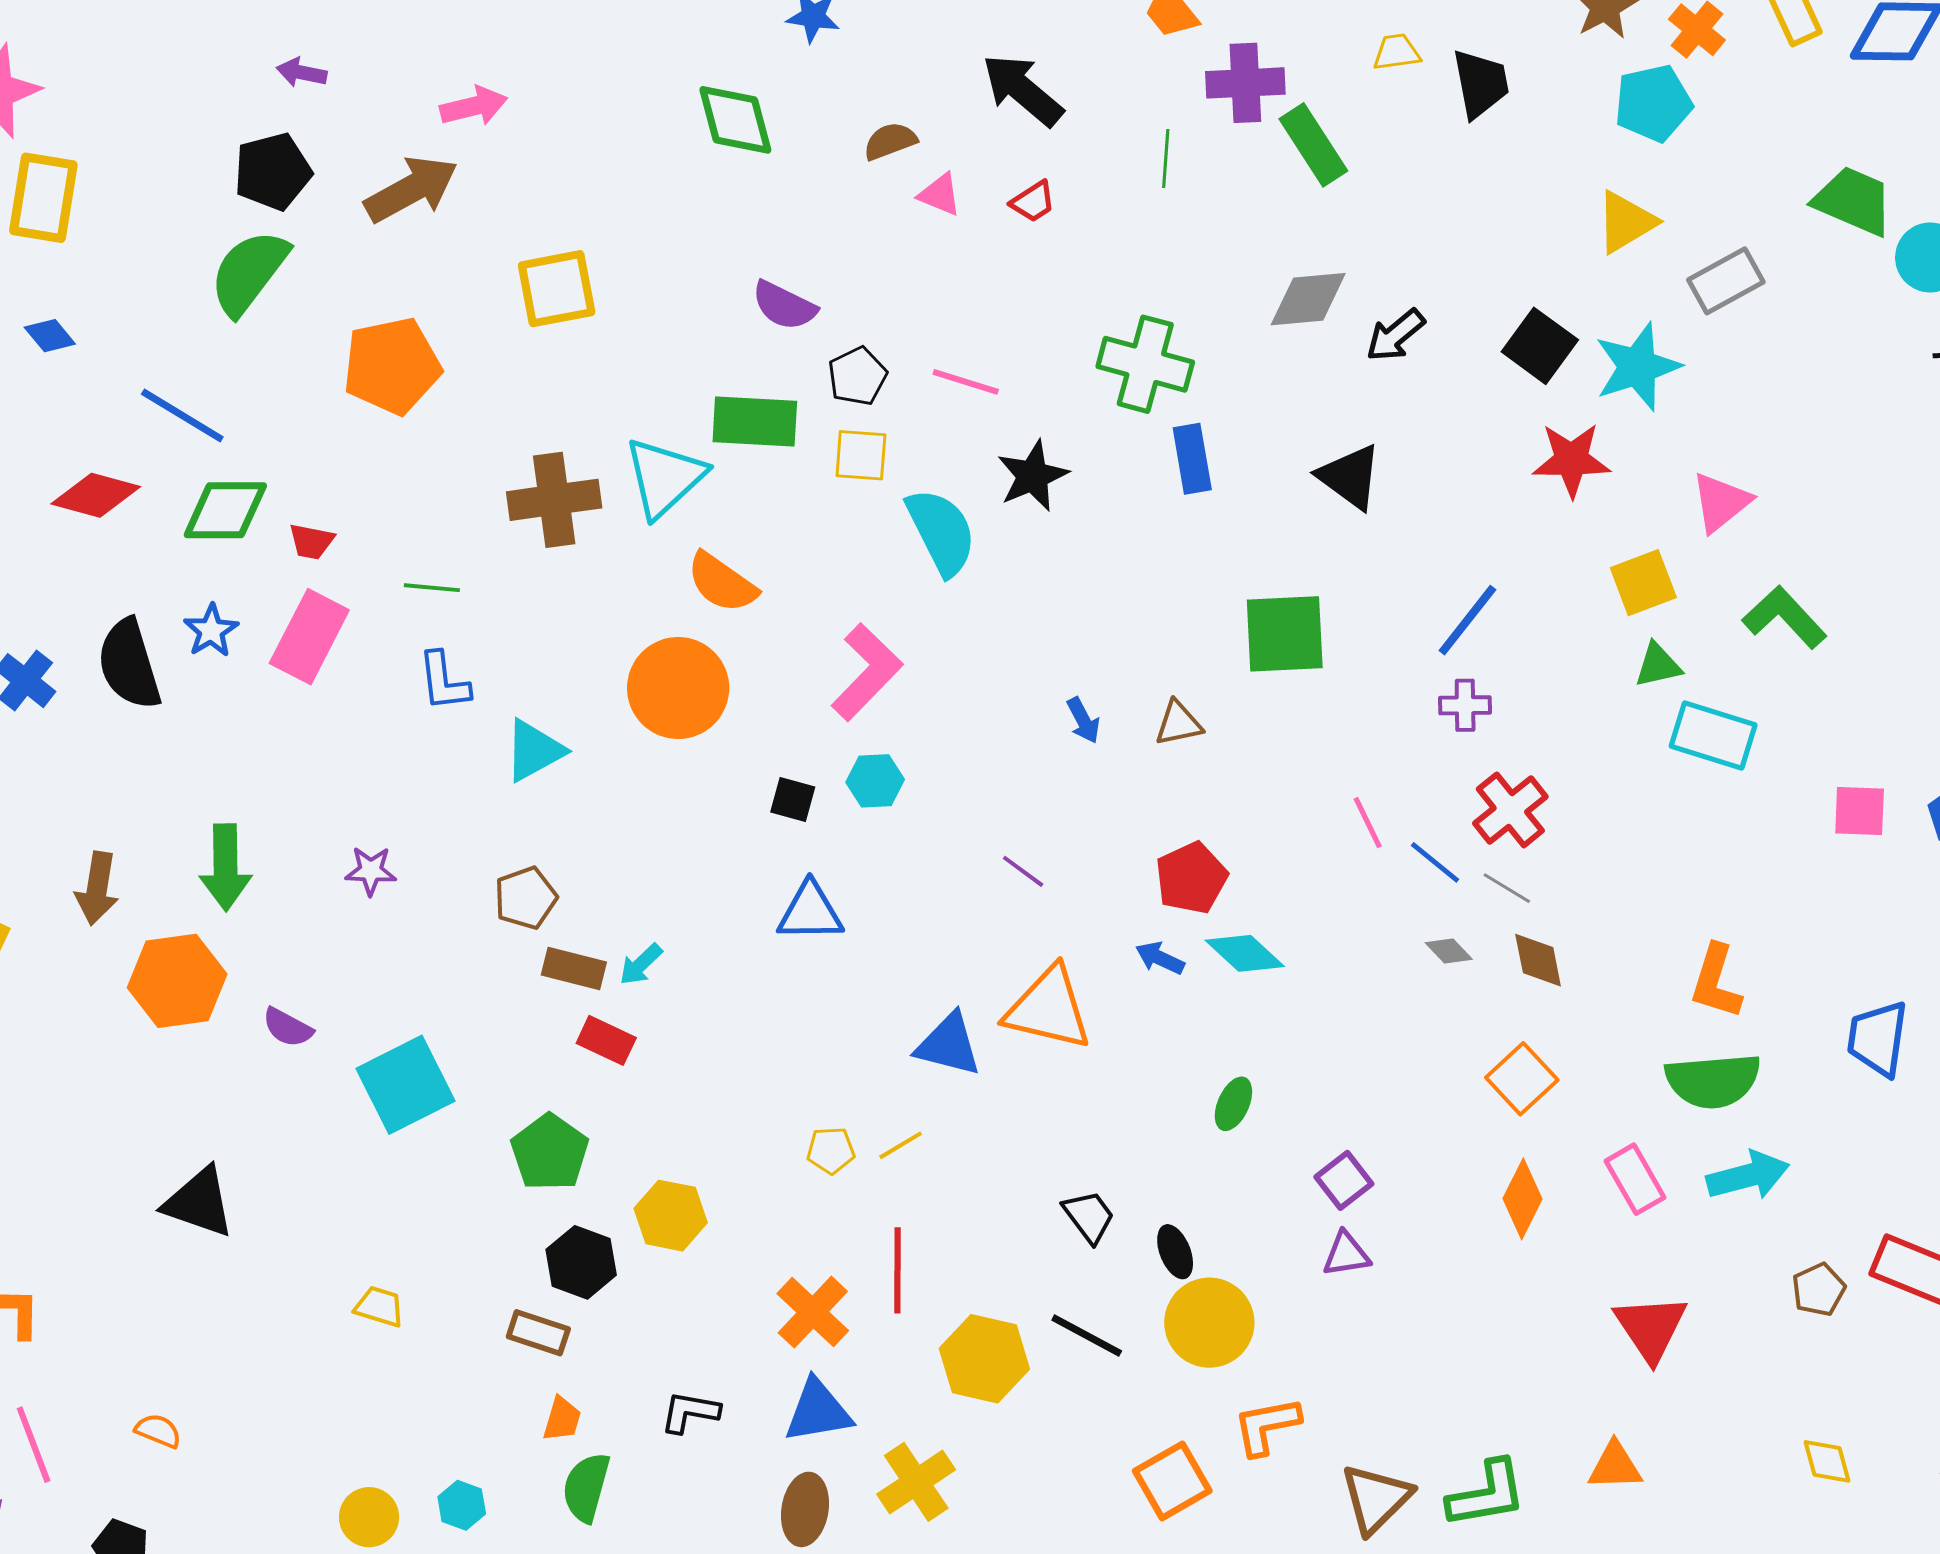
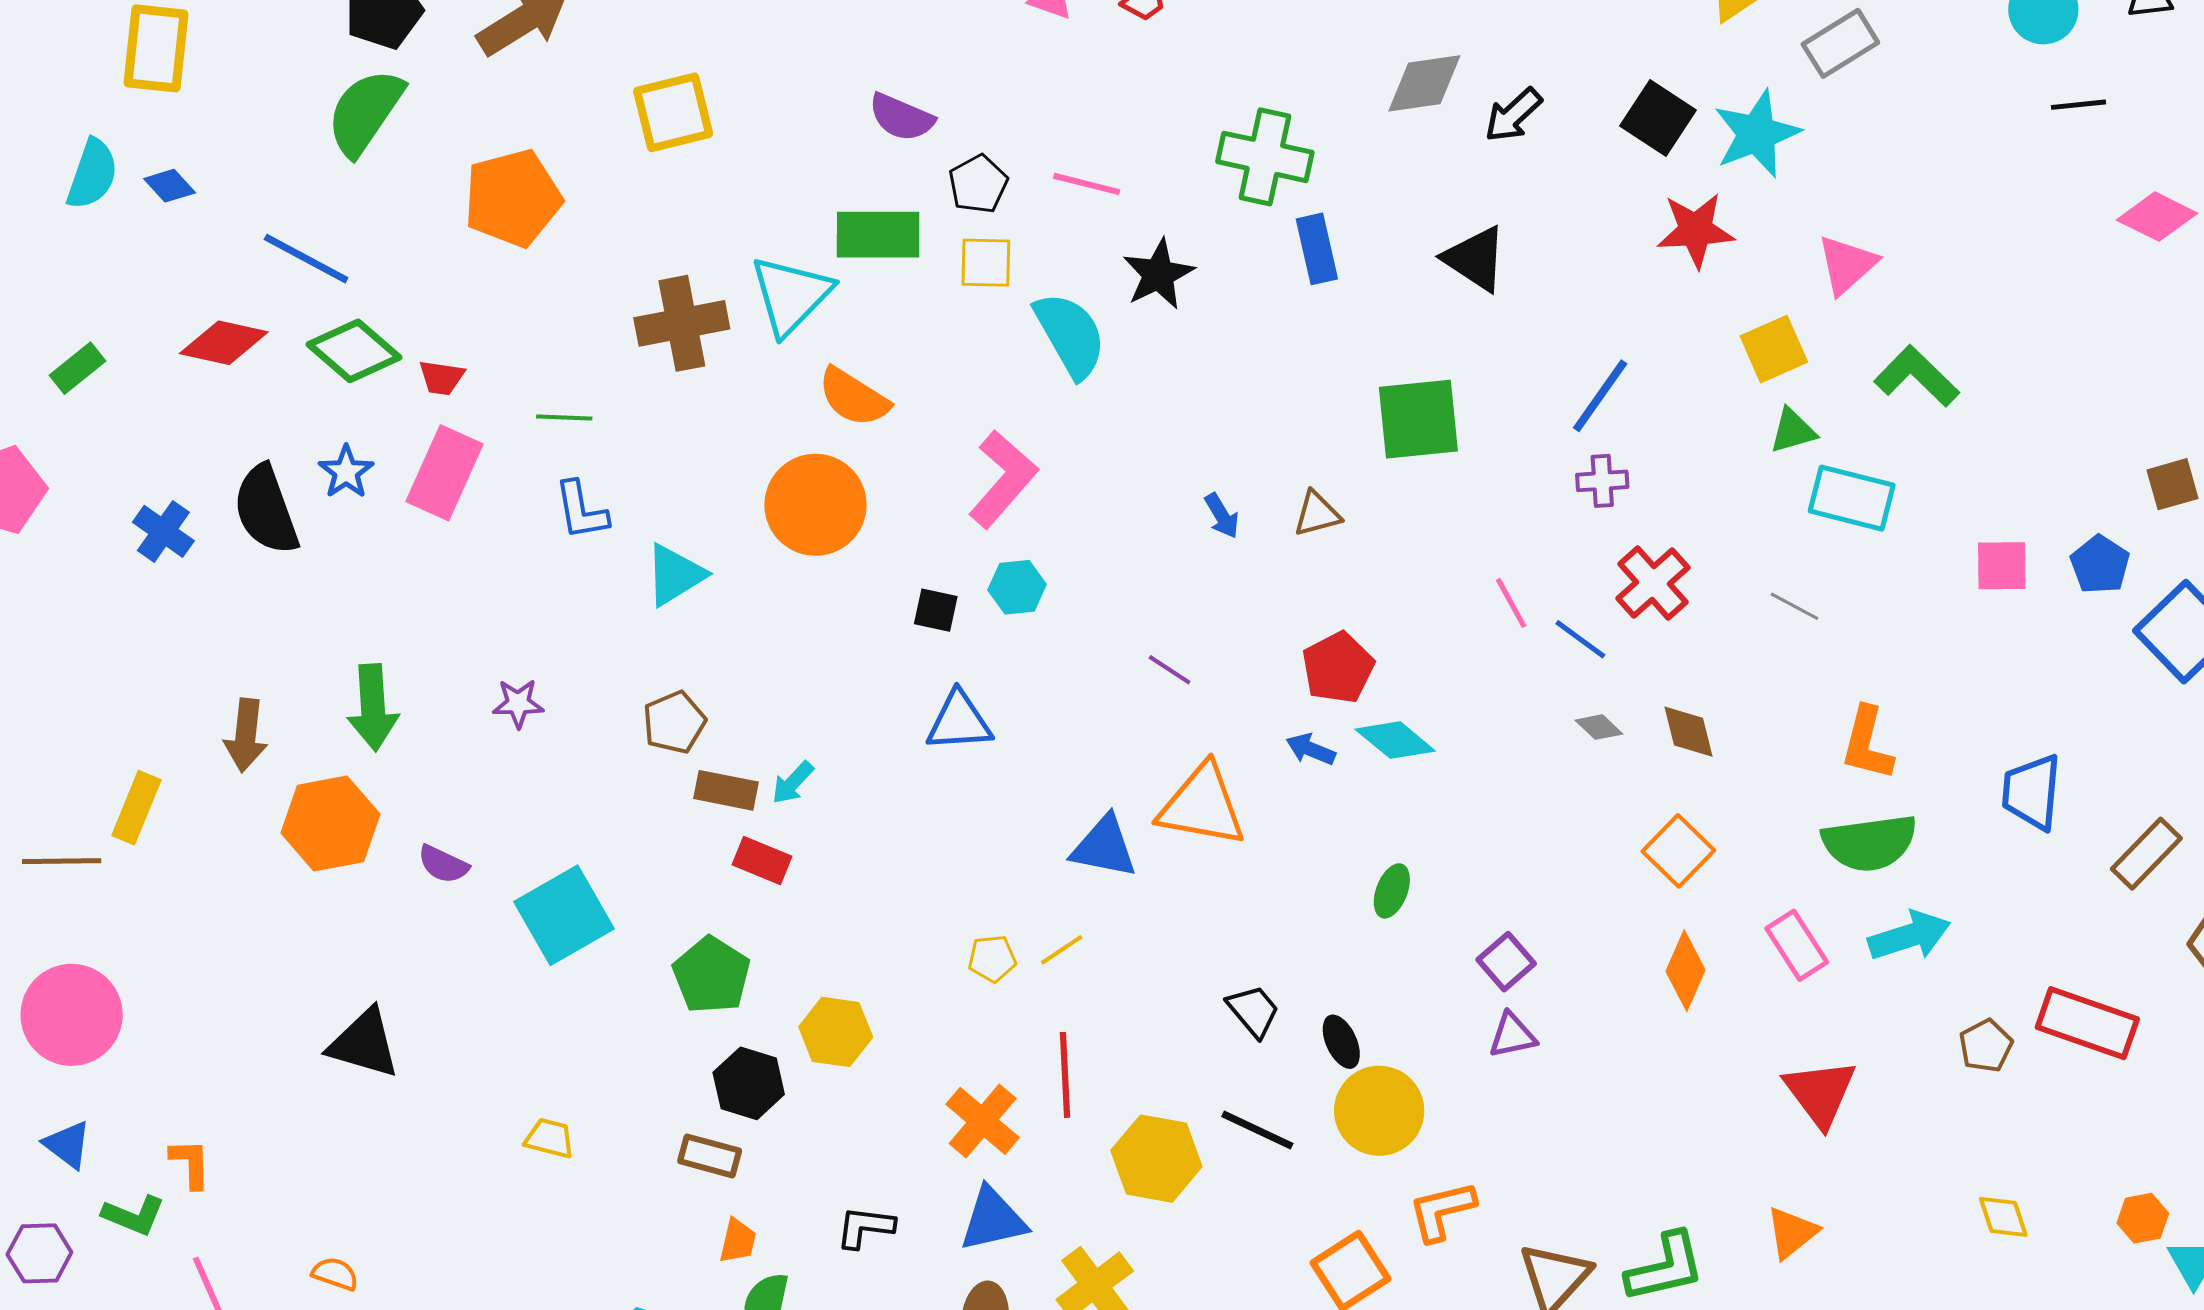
green diamond: (225, 510) -> (354, 351), turned 44
gray line: (1507, 888) -> (1794, 606), moved
orange triangle: (1615, 1466) -> (1792, 1233), turned -34

